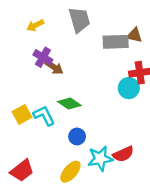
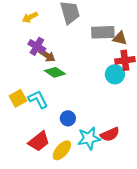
brown triangle: (134, 35) -> (120, 38), moved
green diamond: (69, 103) -> (55, 72), moved
red trapezoid: (22, 171) -> (39, 141), moved

